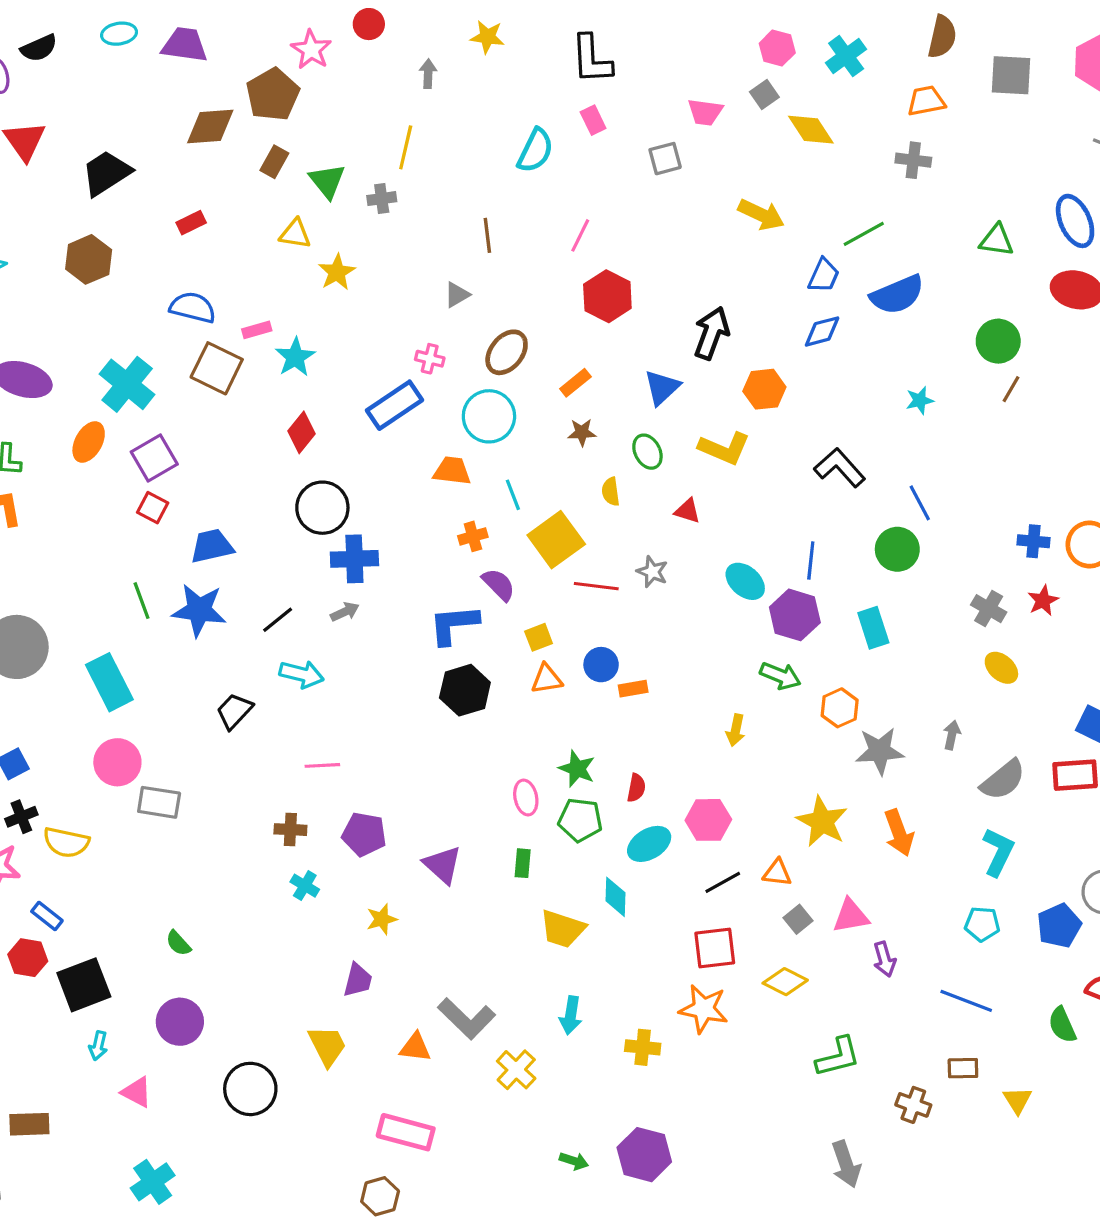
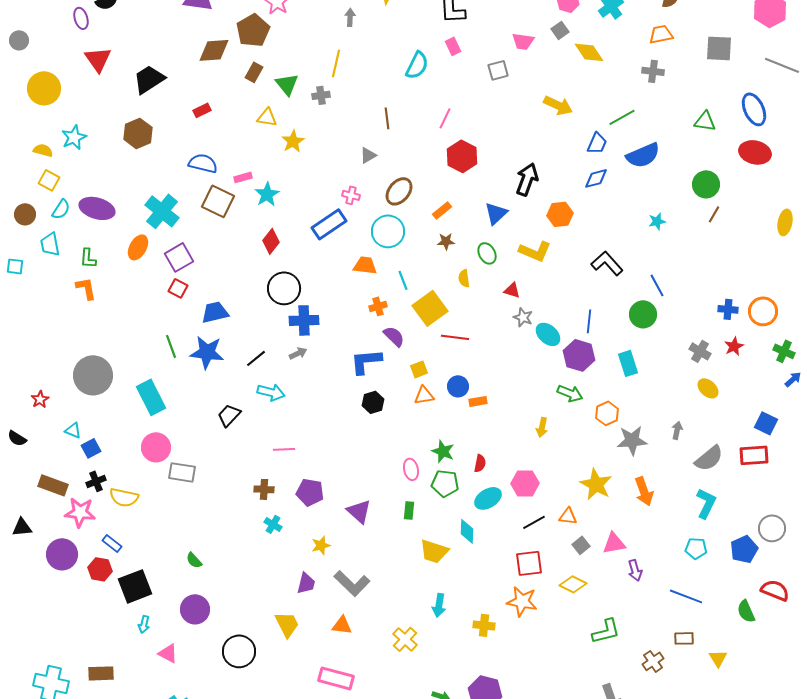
gray square: (1011, 75) -> (719, 48), moved
gray star: (652, 572) -> (523, 317), moved
black hexagon: (465, 690) -> (373, 402), size x0.7
gray L-shape: (467, 1018) -> (352, 583), moved
brown cross: (913, 1105) -> (653, 661), turned 35

